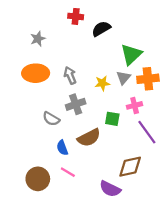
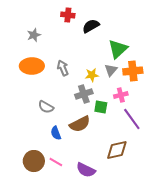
gray cross: (76, 104) -> (84, 94), moved
pink line: (68, 172) -> (56, 162), moved
purple semicircle: (110, 189) -> (86, 170), moved

